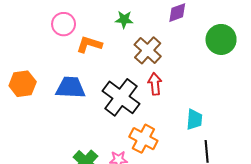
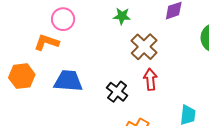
orange L-shape: (89, 44) -> (47, 42), moved
black cross: (121, 97) -> (117, 92), size x0.6

